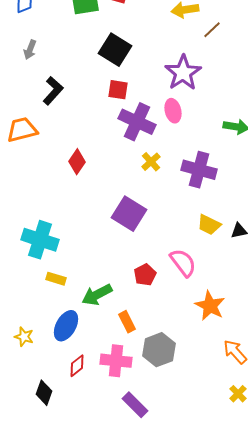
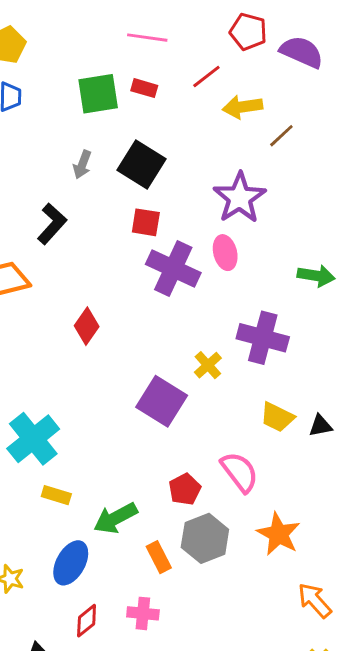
gray arrow: (30, 50) -> (82, 165), moved
yellow cross: (151, 162) -> (208, 365), moved
cyan cross: (40, 240) -> (33, 439), turned 33
gray hexagon: (159, 350) -> (205, 538), moved
pink cross: (116, 361) -> (143, 613), size x0.7

